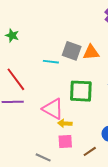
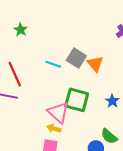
orange triangle: (91, 52) -> (95, 64), turned 42
pink triangle: (53, 109) -> (58, 113), moved

